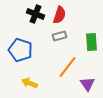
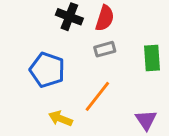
orange line: (67, 67) -> (97, 96), moved

